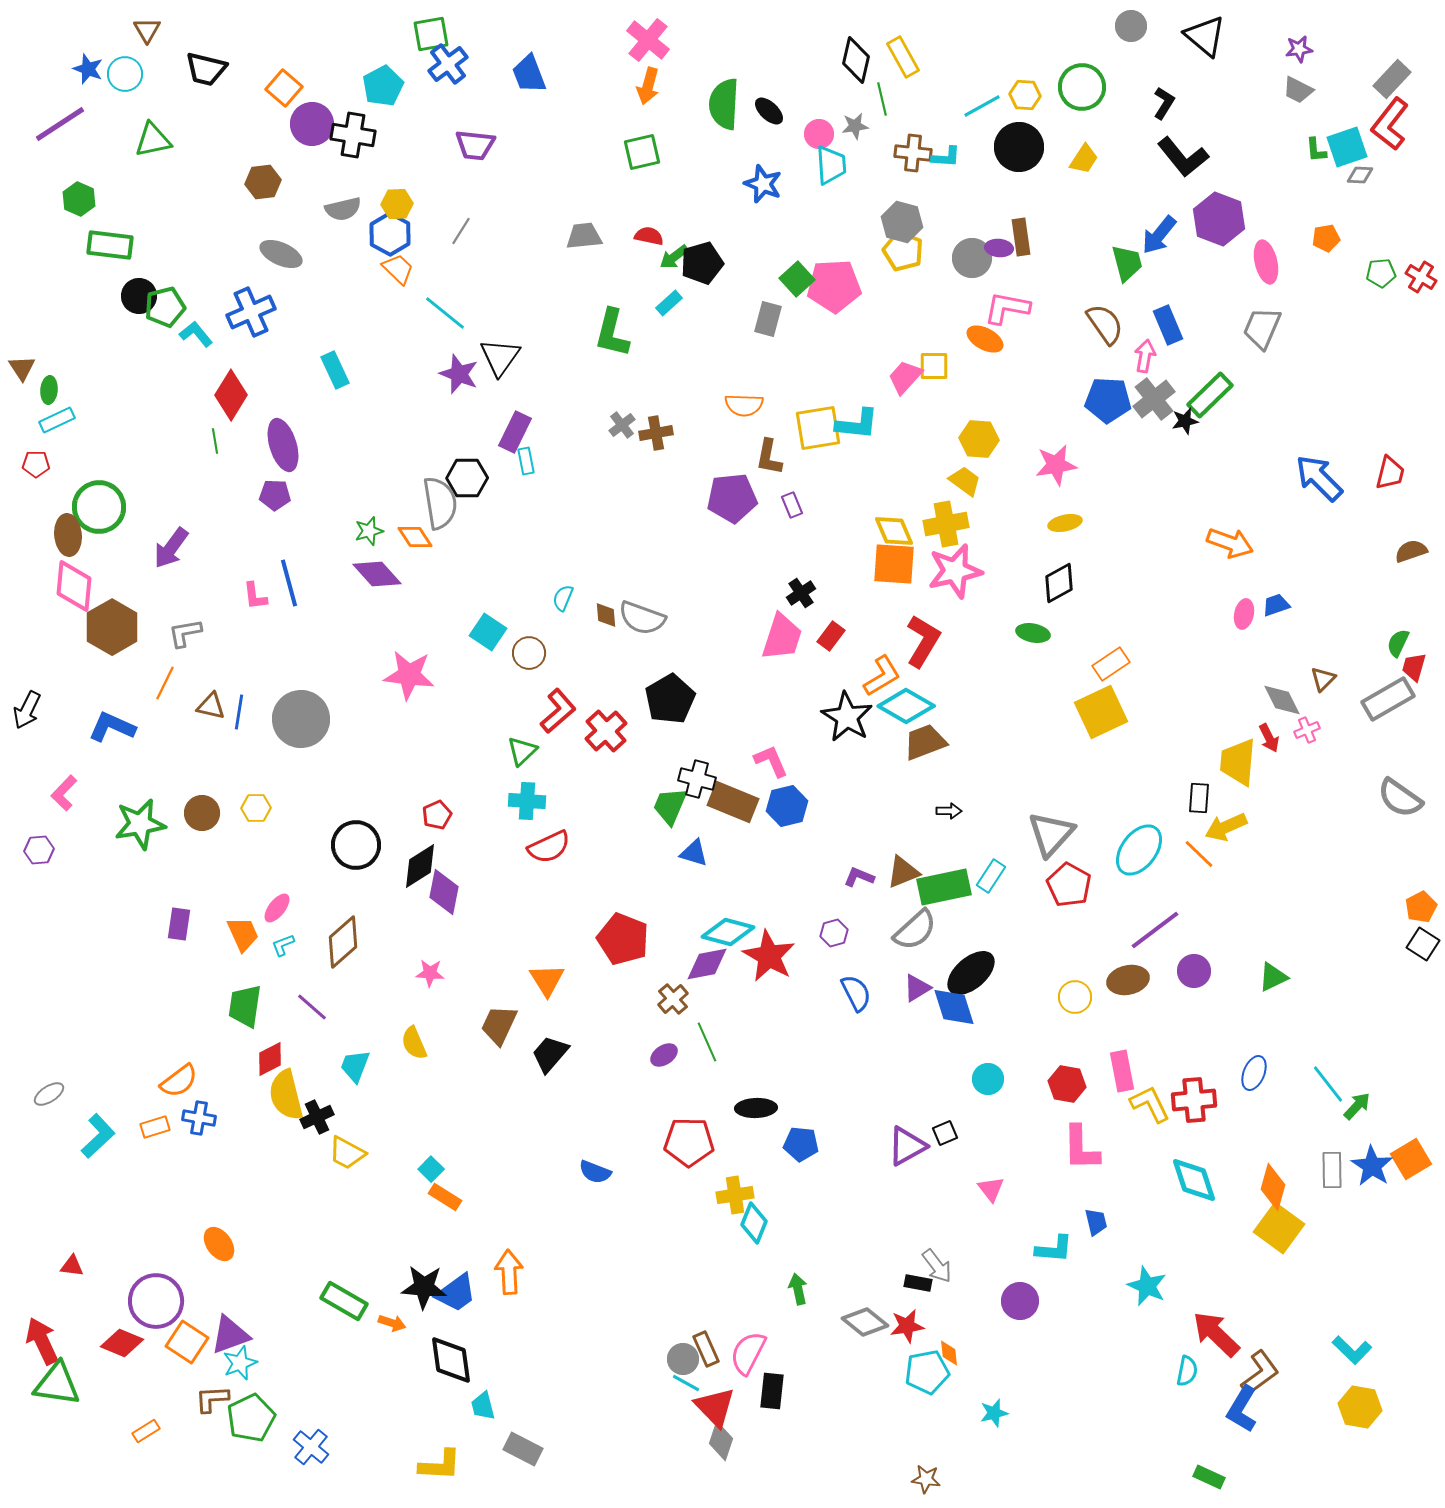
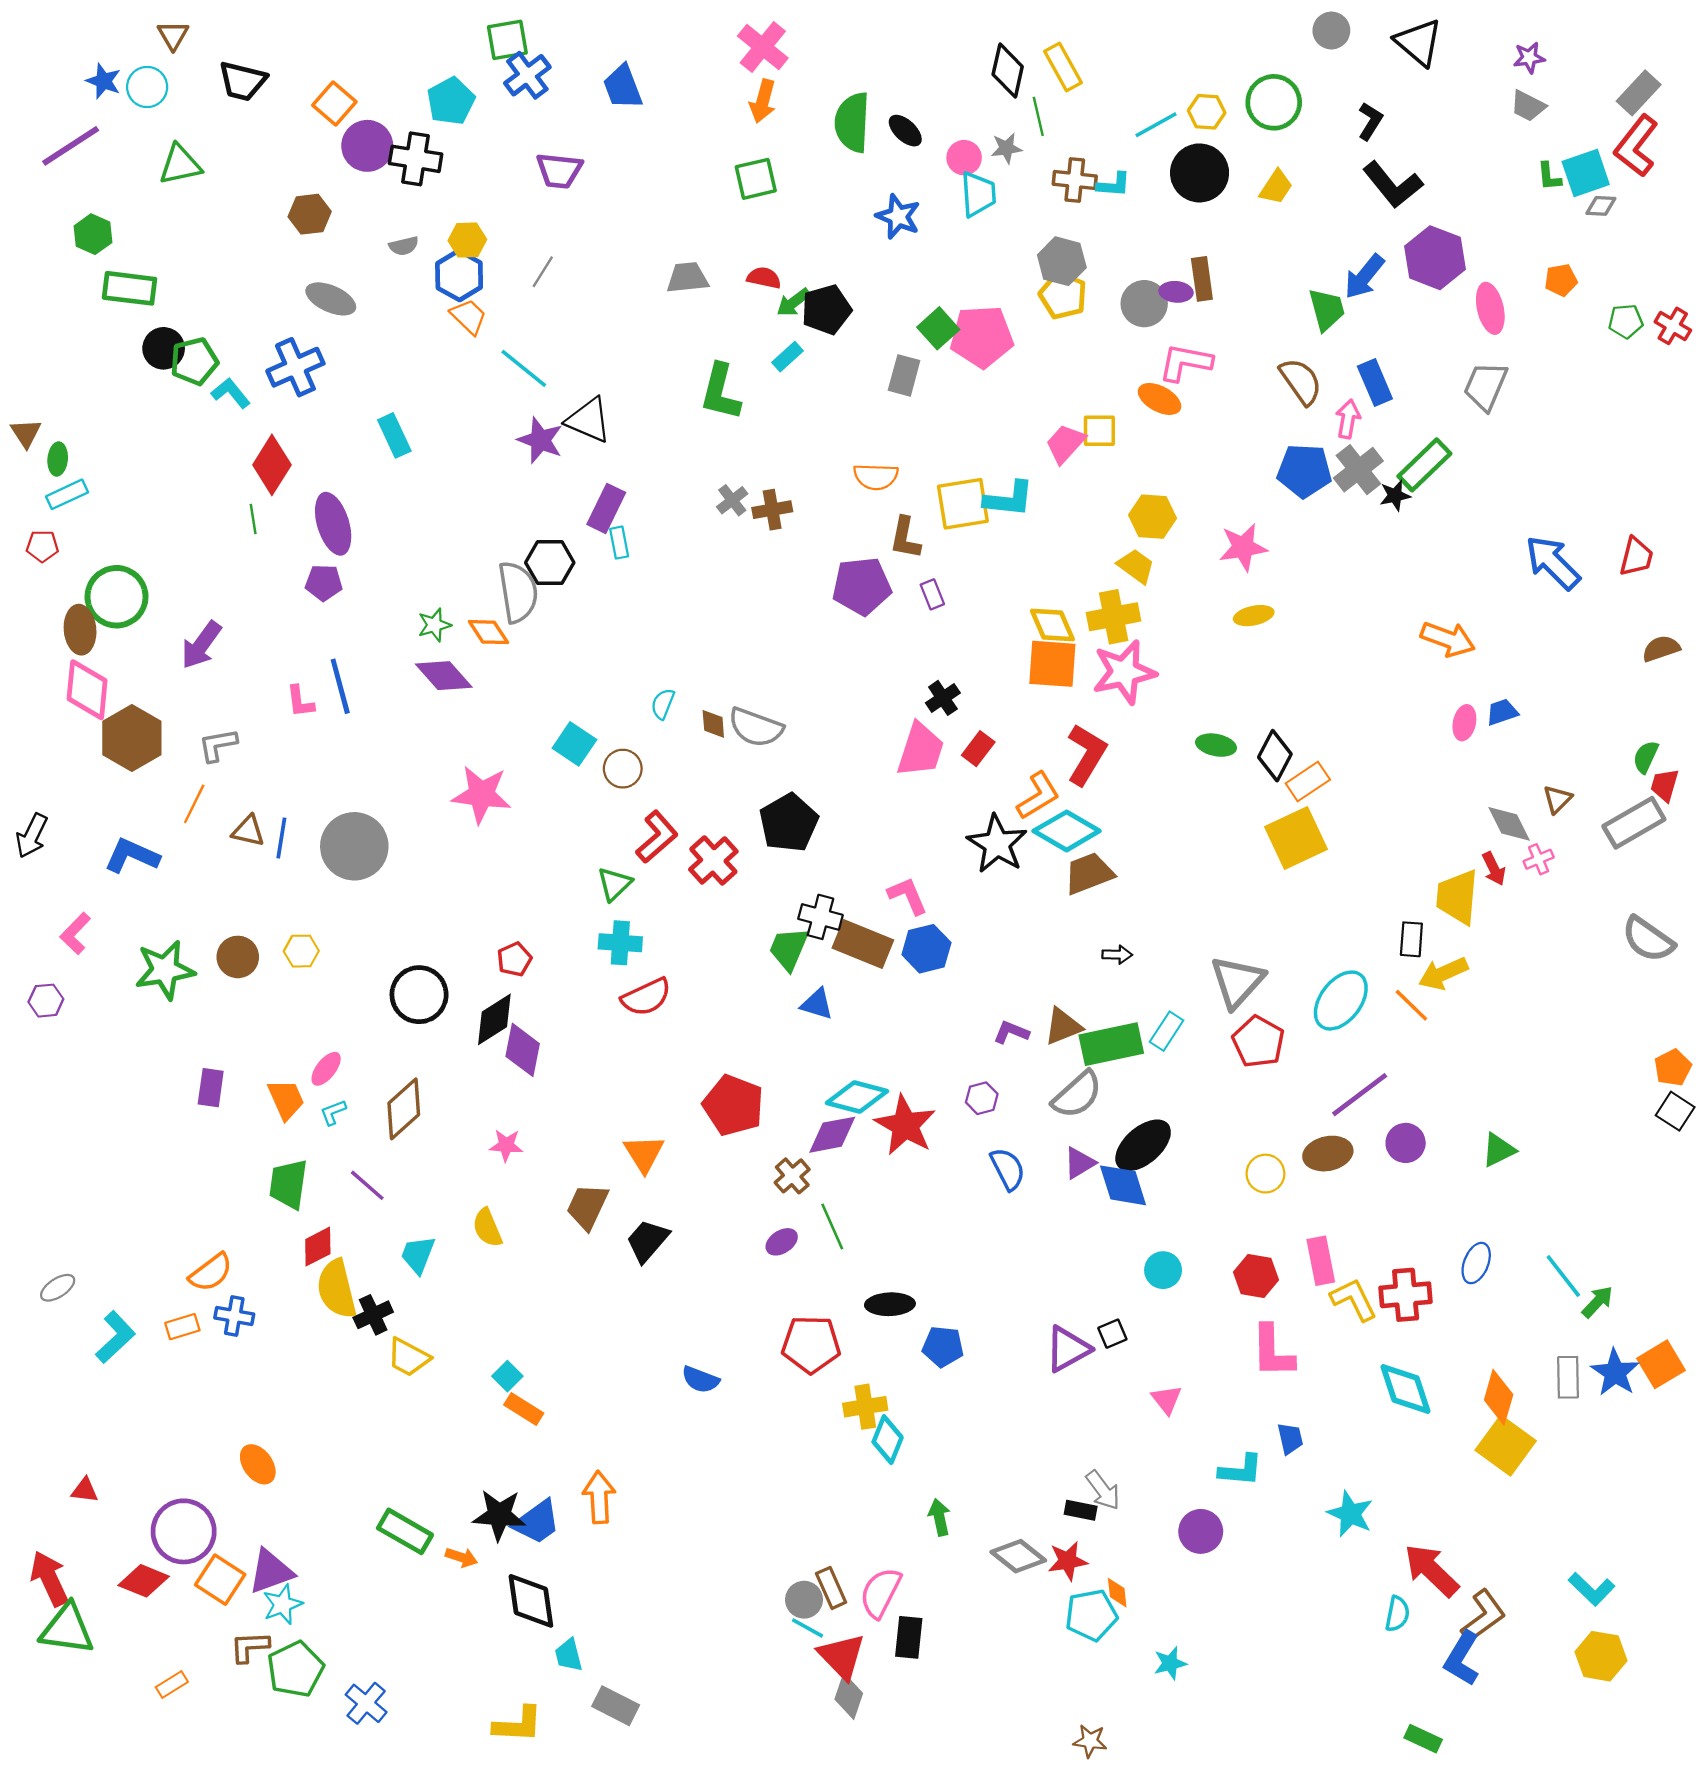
gray semicircle: (343, 209) -> (404, 246), size x0.7
black triangle: (500, 357) -> (589, 420), turned -42
black diamond: (1059, 583) -> (1275, 756), moved, turned -33

